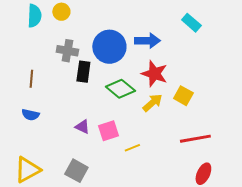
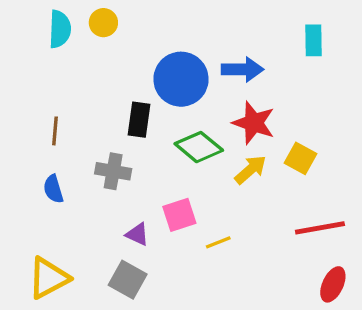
cyan rectangle: (191, 23) -> (314, 40), turned 48
gray cross: (67, 51) -> (113, 171), moved
blue semicircle: (30, 115) -> (53, 189), turned 60
purple triangle: (82, 127) -> (137, 234), moved

